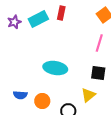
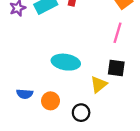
yellow triangle: (88, 95) -> (99, 84), moved

